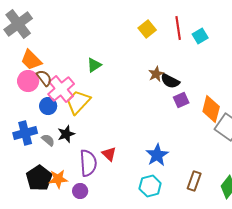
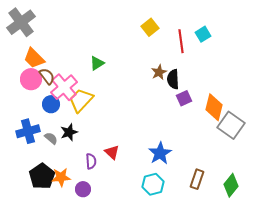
red line: (178, 28) -> (181, 41), moved
black semicircle: (170, 81) -> (173, 79), turned 60
purple semicircle: (88, 163) -> (91, 161), size x0.6

